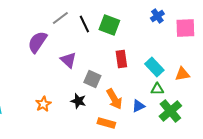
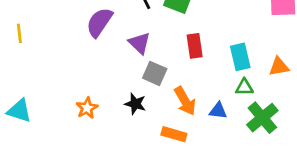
purple semicircle: (37, 42) -> (99, 22), moved
purple triangle: (68, 60) -> (139, 43), moved
cyan rectangle: (154, 67) -> (240, 57), turned 30
blue triangle: (138, 106) -> (218, 111), turned 32

